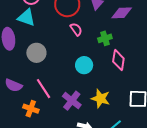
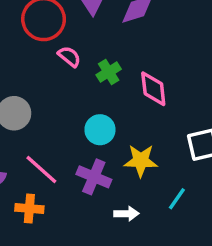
green cross: (105, 38) -> (109, 72), moved
cyan circle: (84, 65) -> (100, 130), moved

